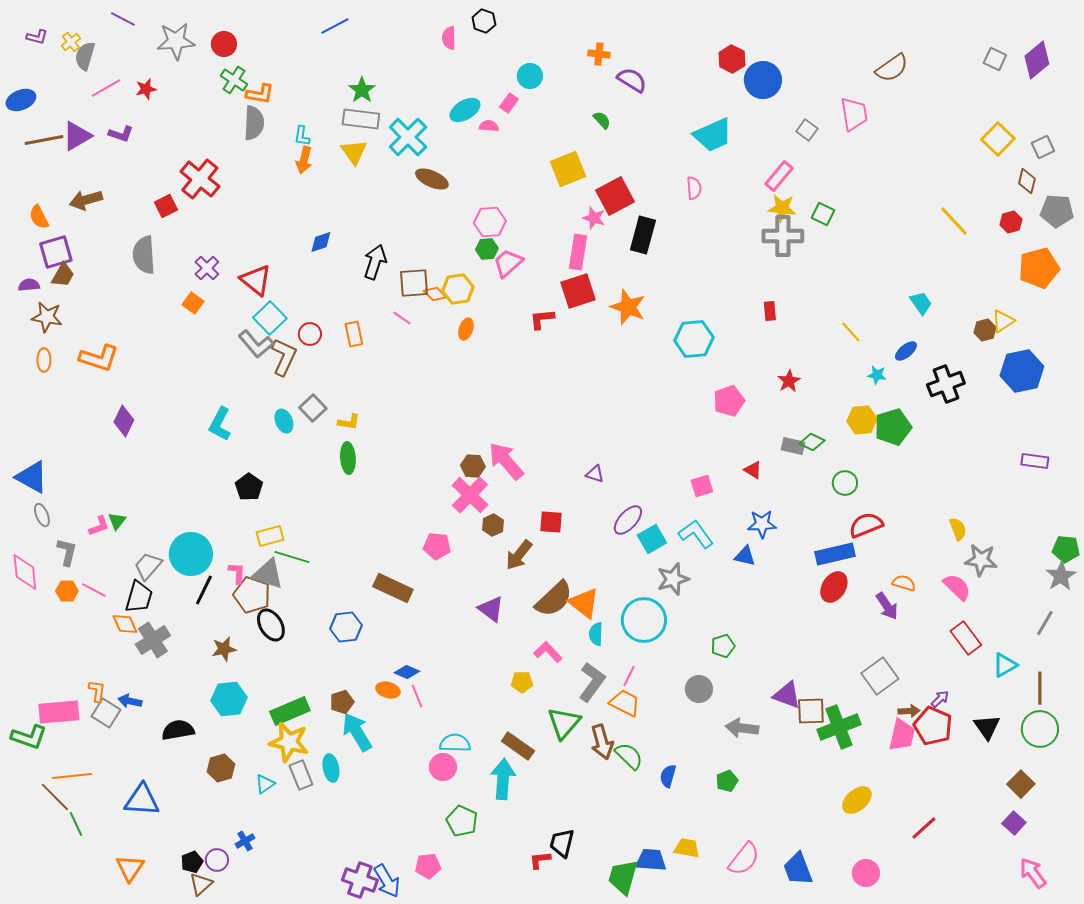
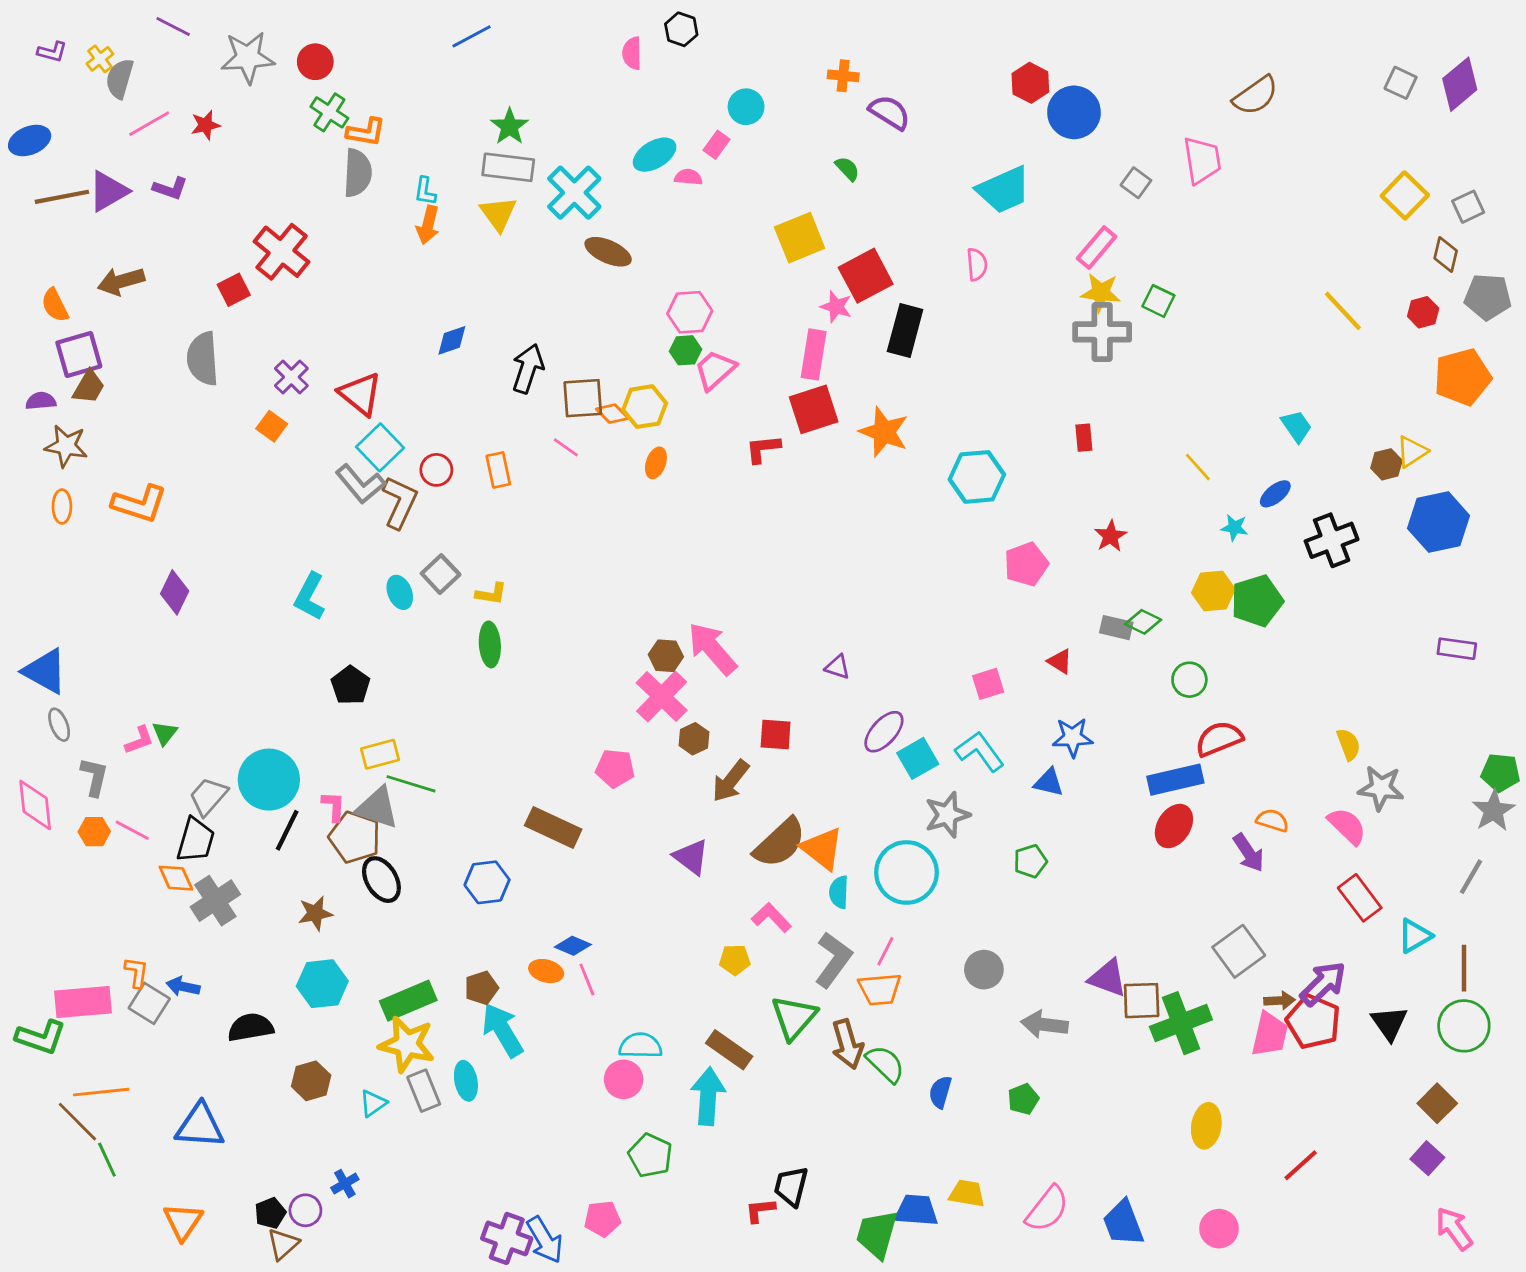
green pentagon: (723, 646) -> (1030, 861), moved
purple arrow: (940, 699) -> (1323, 984), size x1.8
orange trapezoid: (625, 703) -> (880, 989), turned 148
yellow ellipse: (857, 800) -> (1206, 1126), turned -40

